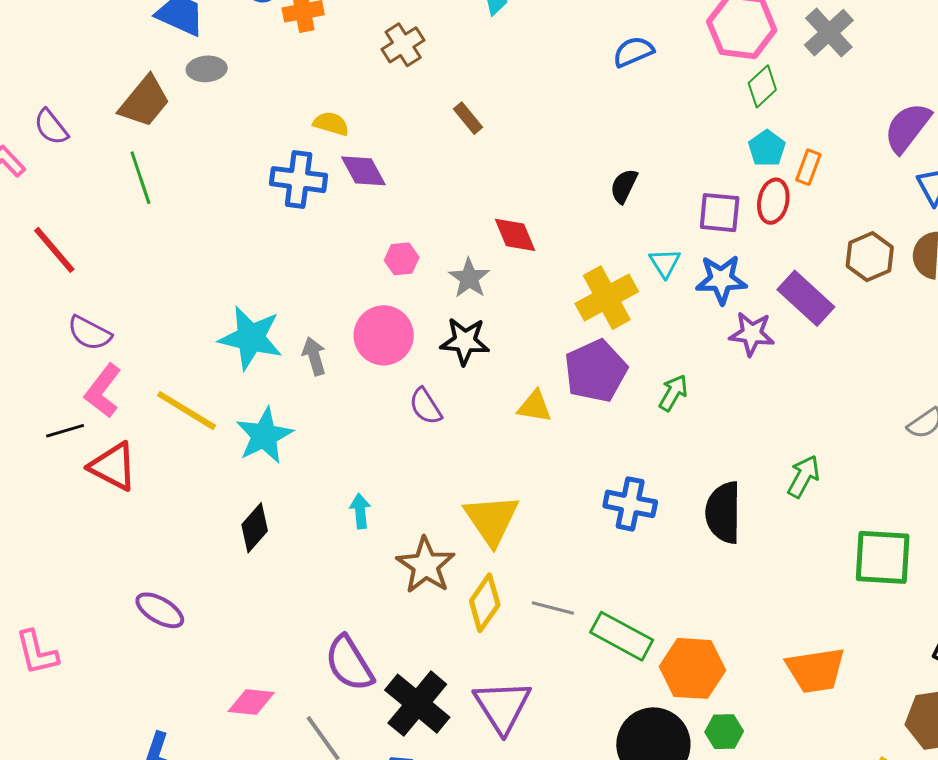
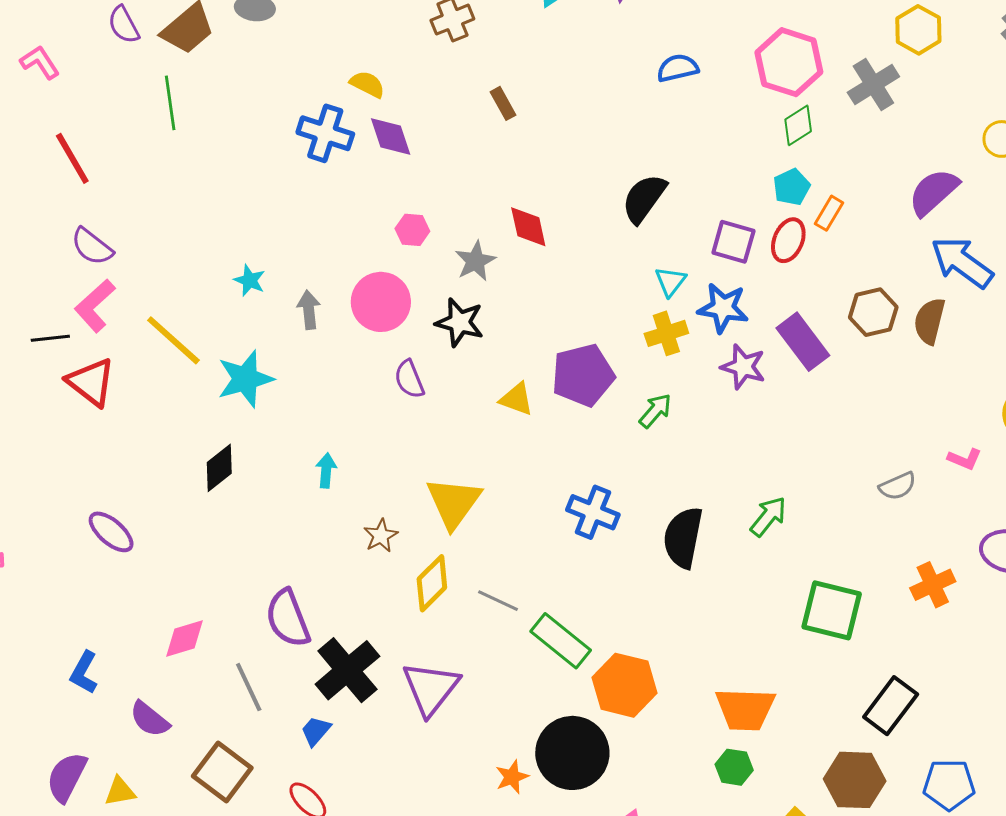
purple semicircle: (51, 127) -> (124, 25), moved
black semicircle: (624, 186) -> (644, 198), size x1.5
yellow cross: (607, 298) -> (666, 333), moved, size x0.7
cyan star: (251, 338) -> (250, 280), size x0.5
brown star: (426, 565) -> (381, 536), size x0.6
pink diamond: (251, 702) -> (184, 639), turned -33
green hexagon: (724, 732) -> (734, 767), moved

